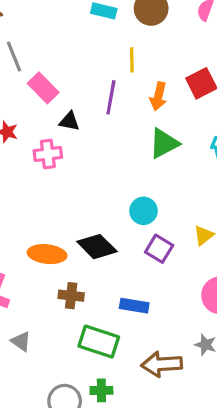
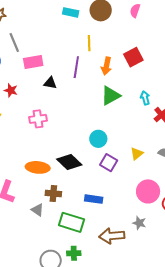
pink rectangle: (43, 88) -> (33, 62), turned -54
pink cross: (48, 154) -> (38, 119), moved
gray triangle: (21, 341) -> (37, 210), moved

